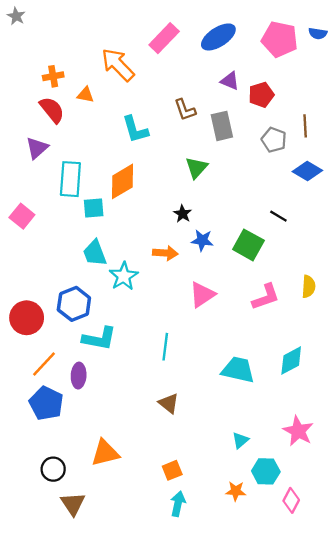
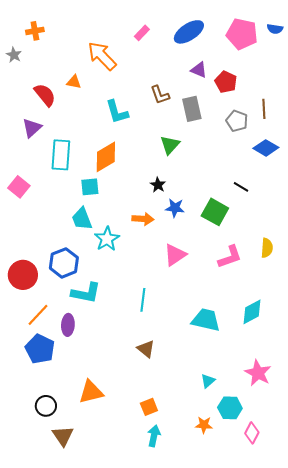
gray star: (16, 16) -> (14, 55), moved
pink rectangle: (164, 38) -> (142, 33), size x0.6
orange cross: (53, 76) -> (35, 31), moved
red pentagon: (261, 95) -> (226, 82), turned -30
cyan square: (94, 208) -> (90, 187), moved

